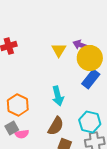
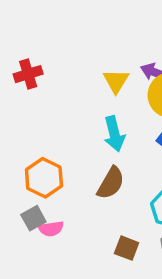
cyan arrow: (58, 96) -> (114, 134), moved
brown semicircle: (56, 126) -> (111, 183), moved

